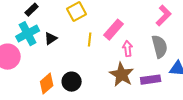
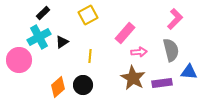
yellow line: (90, 40) -> (90, 56), moved
pink arrow: (128, 49) -> (139, 52), turned 91

